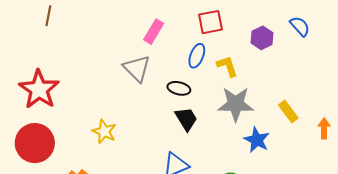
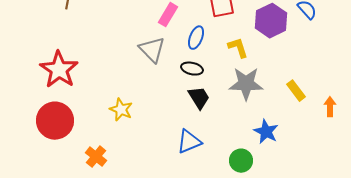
purple hexagon: (262, 38) -> (271, 21), size x1.5
blue ellipse: (197, 56) -> (196, 38), moved
blue star: (257, 140) -> (266, 132), moved

